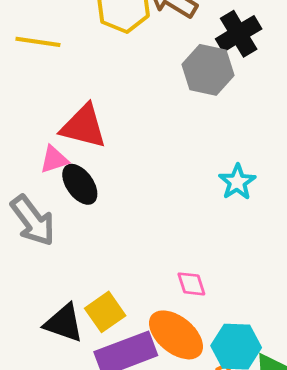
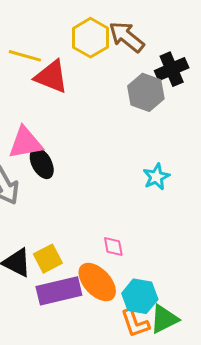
red triangle: (84, 126) -> (51, 77), moved
pink triangle: (54, 159) -> (25, 143), size x1.6

